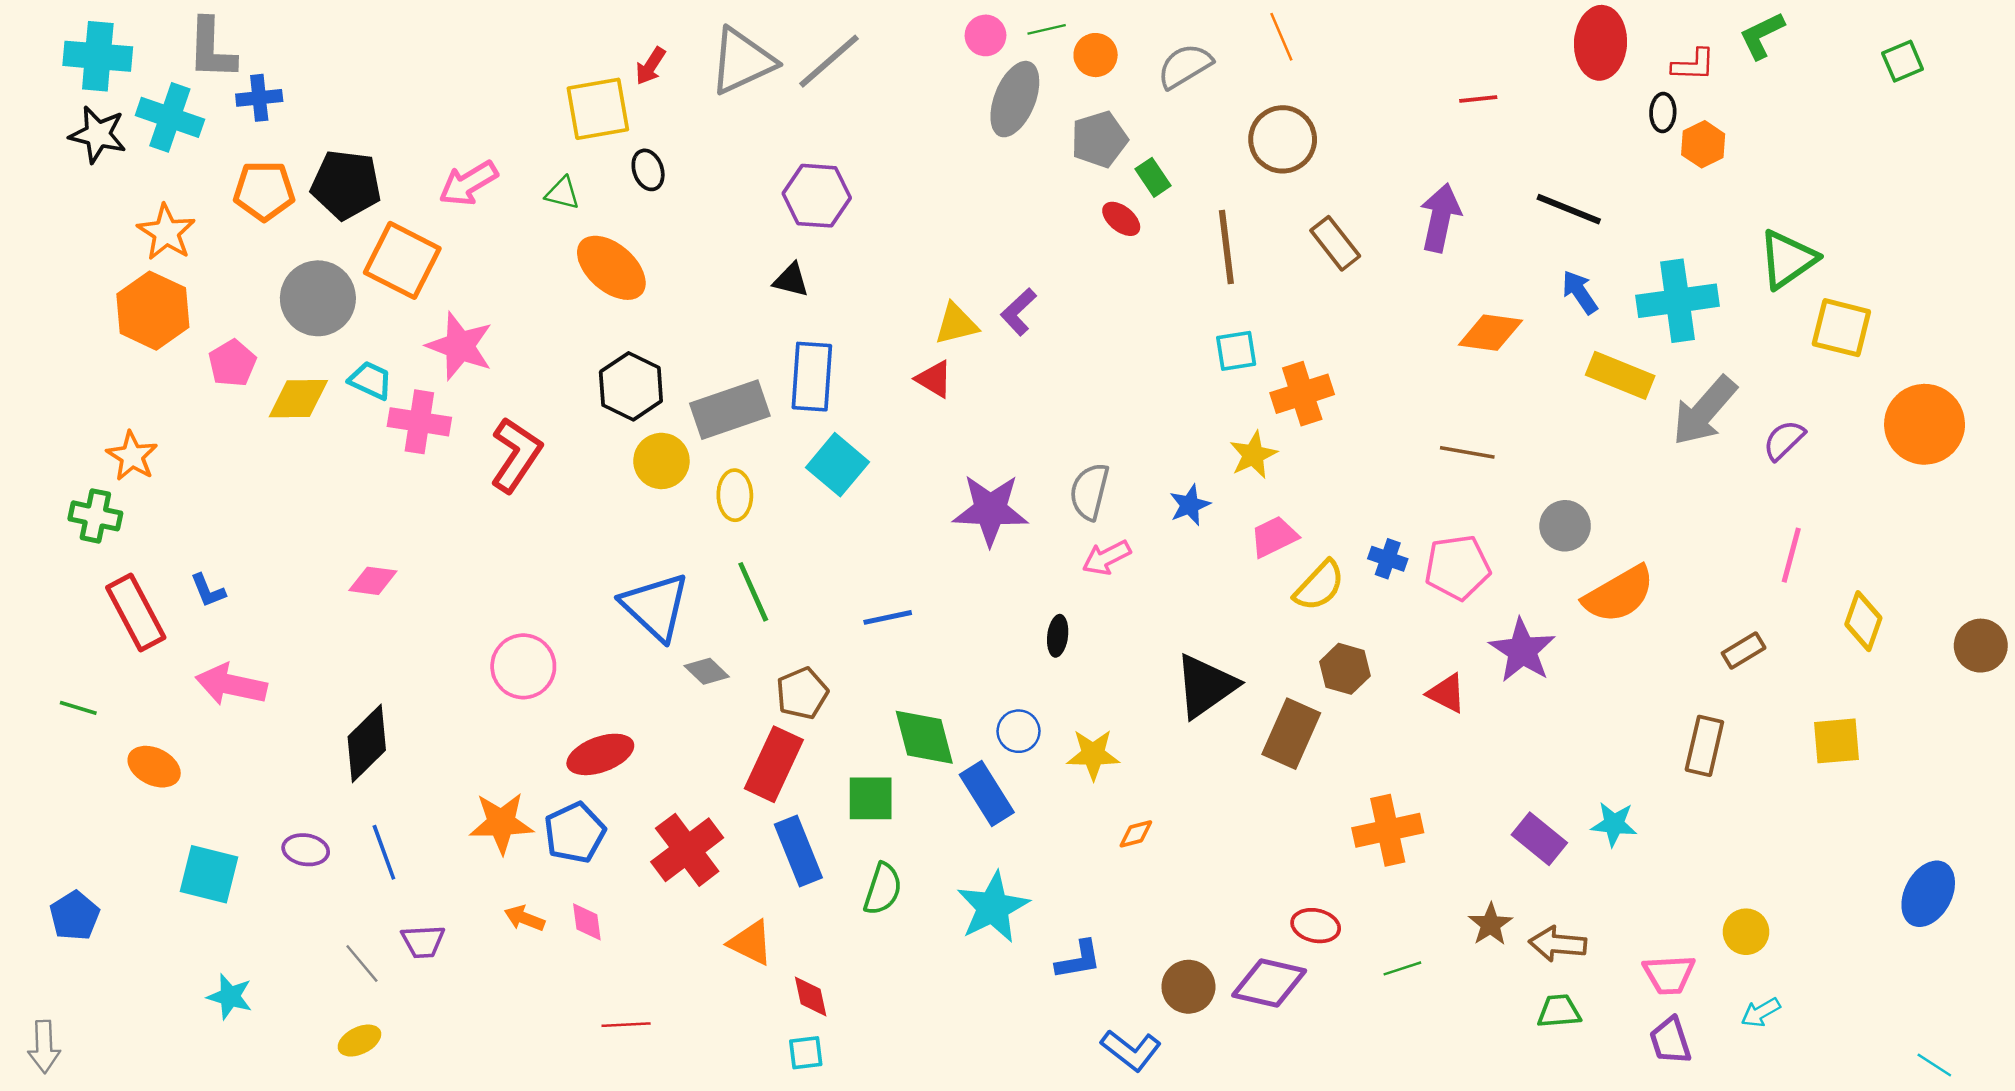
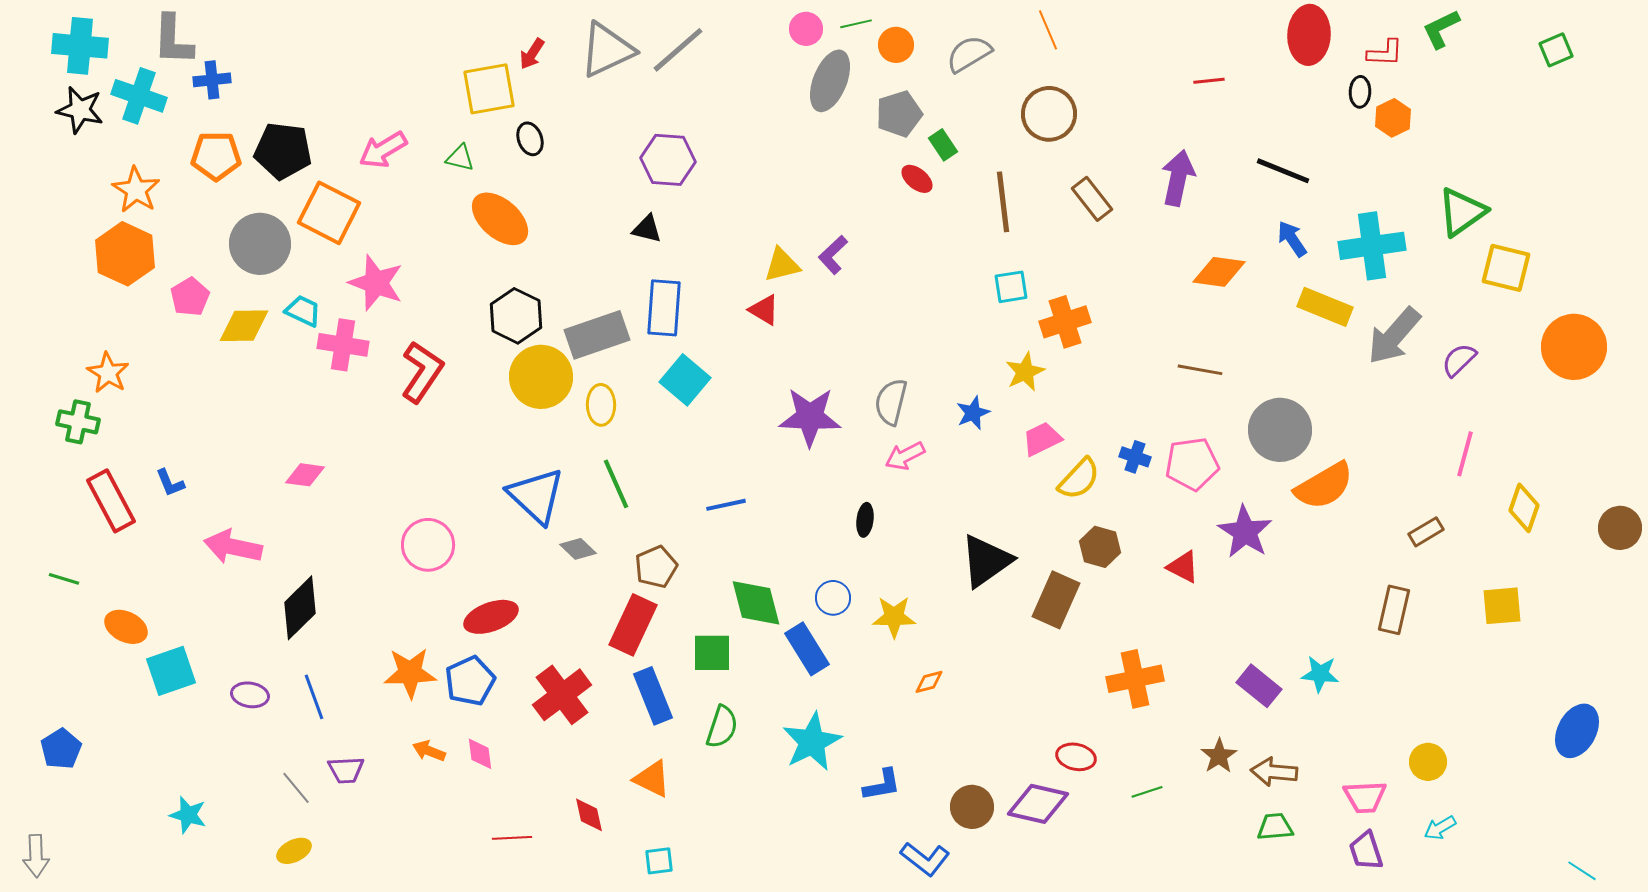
yellow circle: (661, 461) -> (541, 377), size x1.4
gray circle: (1565, 526) -> (1280, 430), size x1.5
pink arrow: (231, 685) -> (233, 547), moved
cyan square: (209, 874) -> (171, 671), moved, turned -33
orange triangle: (751, 943) -> (652, 779), moved
red diamond: (811, 997) -> (589, 815), moved

